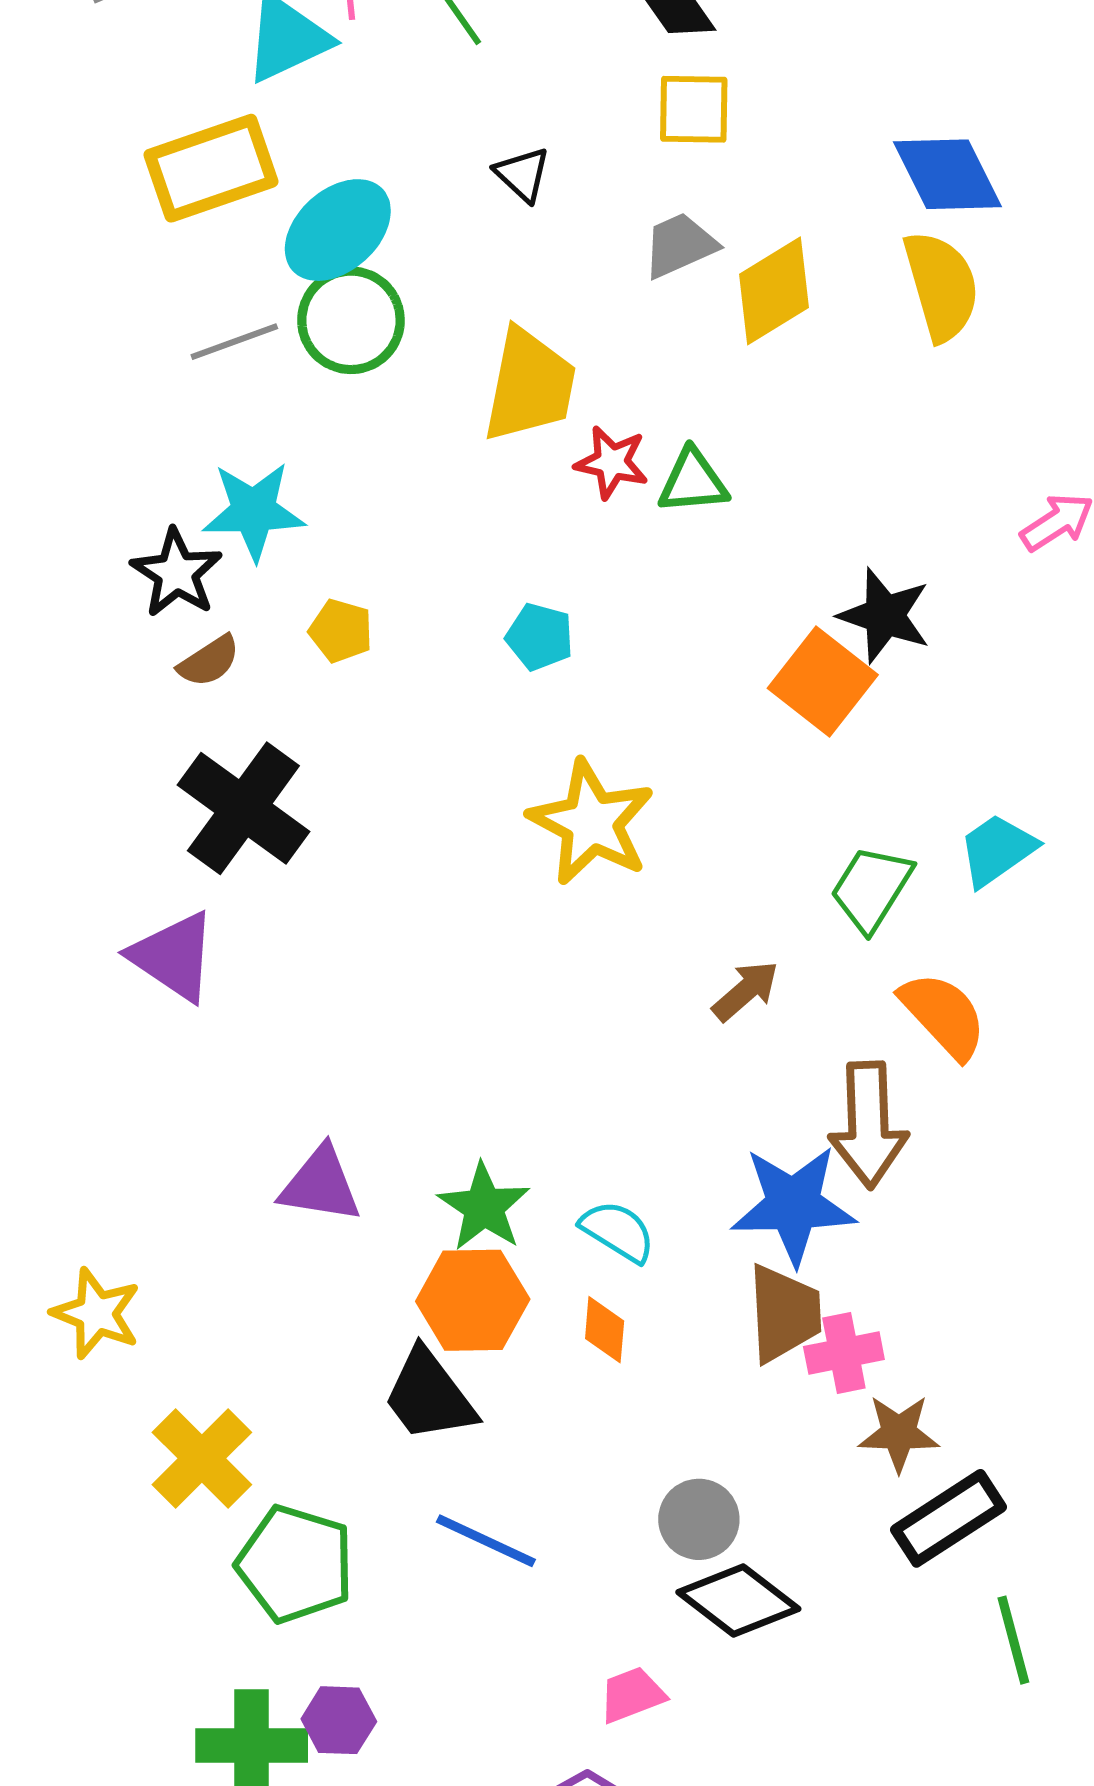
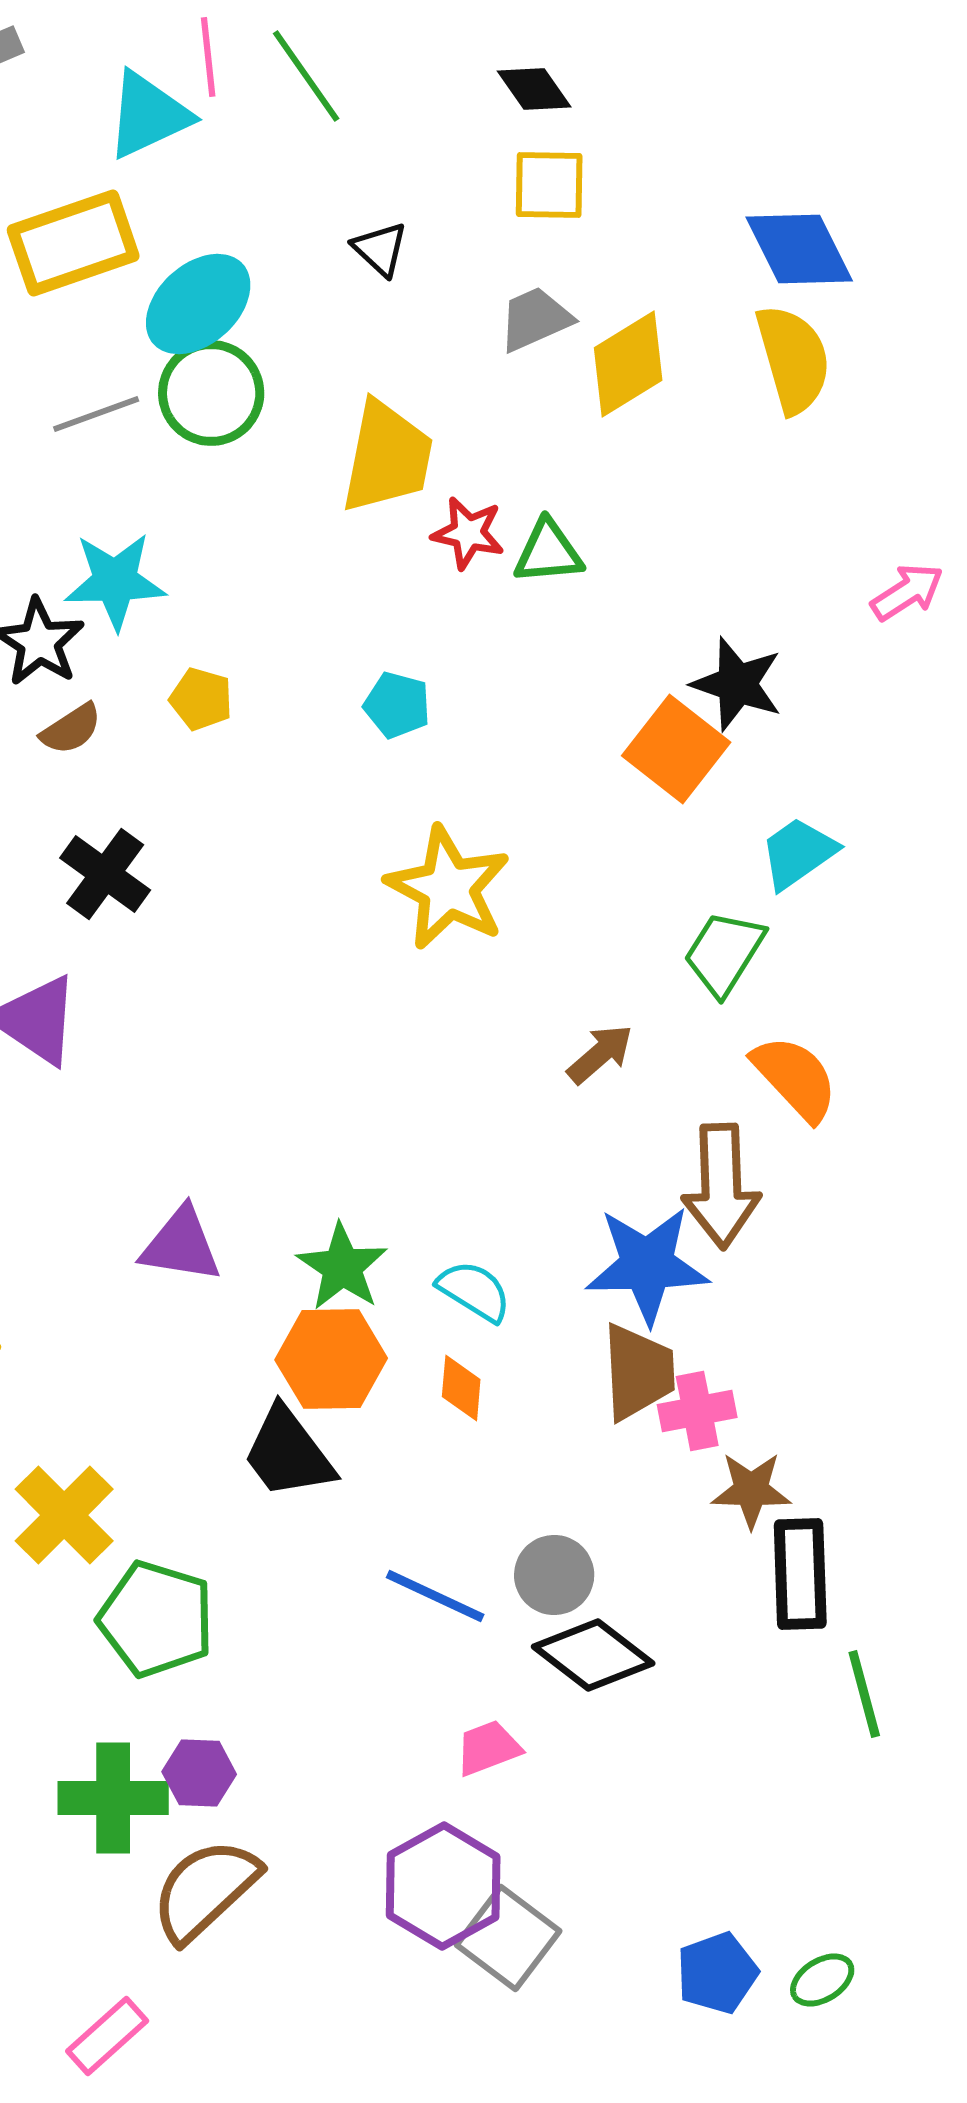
black cross: (243, 808) -> (105, 874), size x0.7
cyan trapezoid: (997, 850) -> (798, 853), moved
black rectangle: (948, 1518) -> (800, 1574), turned -59
blue line: (486, 1541) -> (435, 1596), moved

